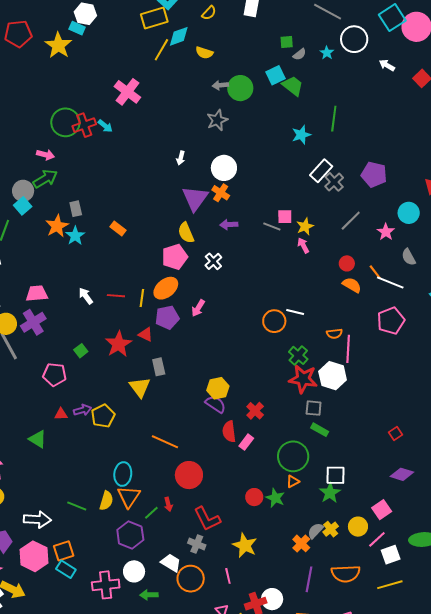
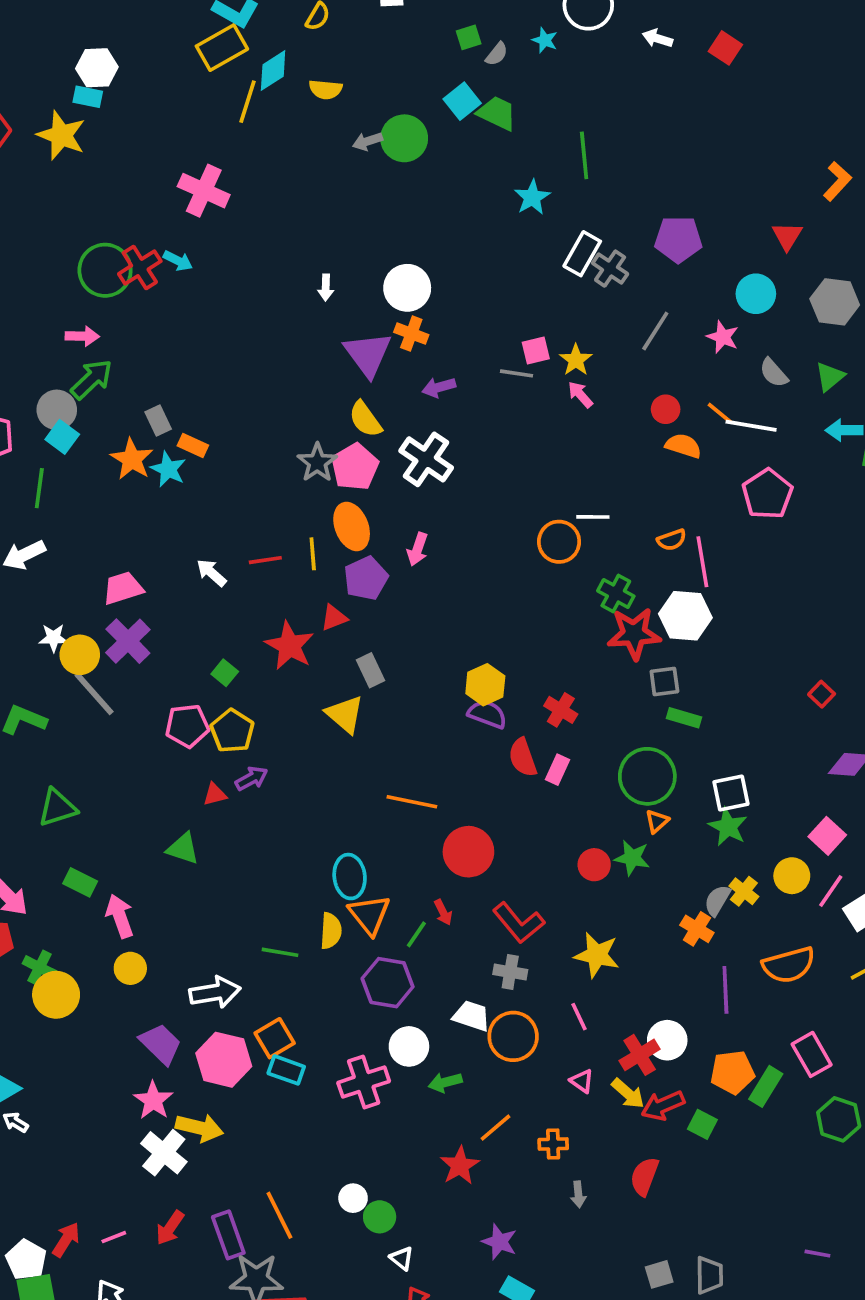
gray star: (217, 120) -> (317, 463), moved
orange rectangle: (118, 229) -> (193, 446), moved
white cross: (213, 261) -> (426, 459), size x1.6
orange ellipse: (166, 288) -> (352, 526), turned -60
red triangle: (146, 335) -> (334, 618), turned -35
yellow pentagon: (103, 416) -> (232, 731), moved

